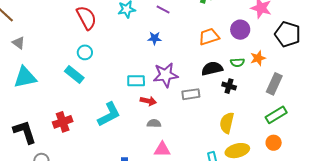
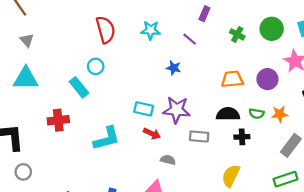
black cross: (229, 86) -> (242, 137), turned -32
red cross: (63, 122) -> (58, 120), moved
gray semicircle: (154, 123) -> (168, 160), moved

